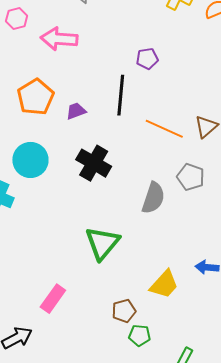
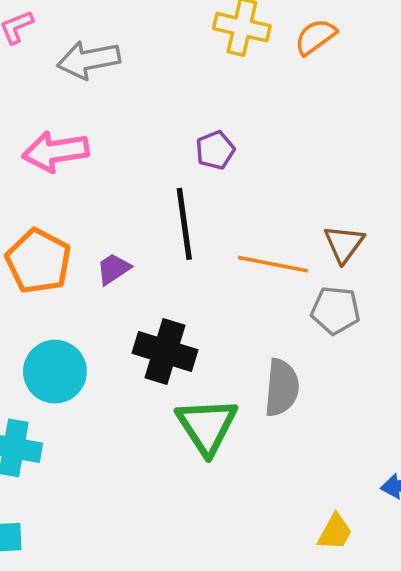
gray pentagon: (191, 177) -> (335, 310), moved
green triangle: (102, 243) -> (207, 426), moved
yellow trapezoid: (164, 284) -> (335, 532), size x0.7

